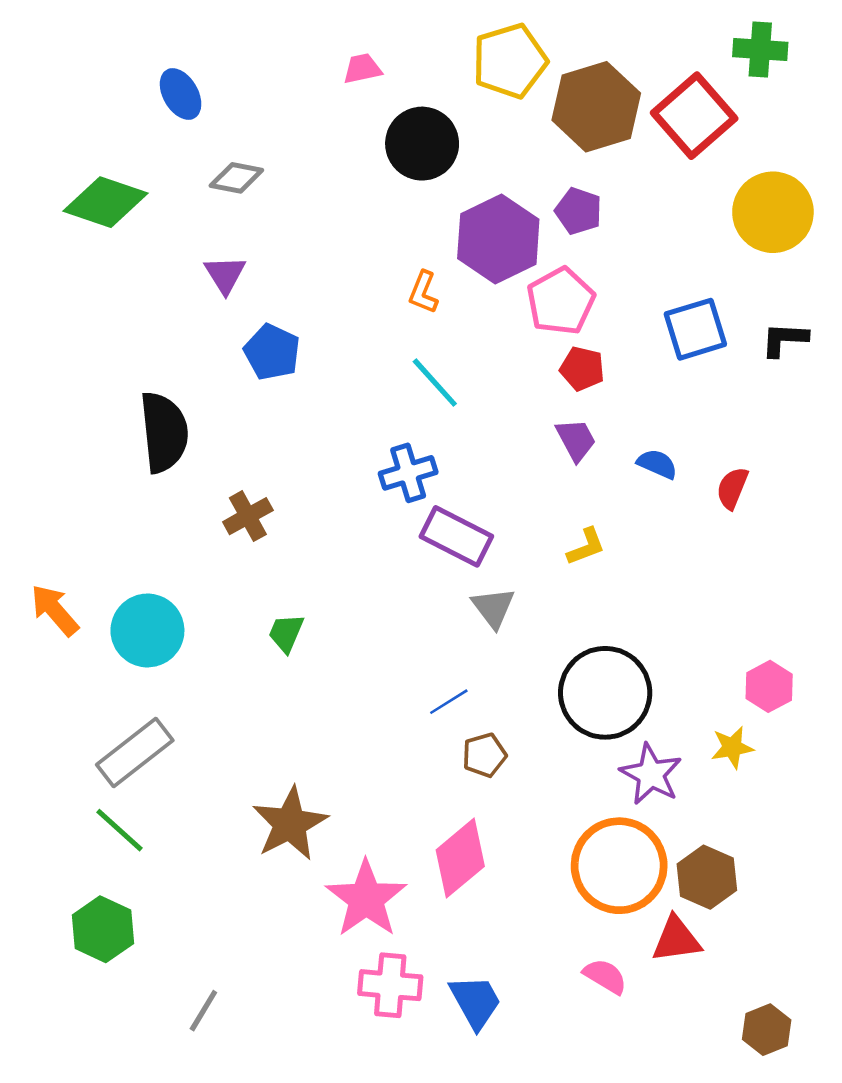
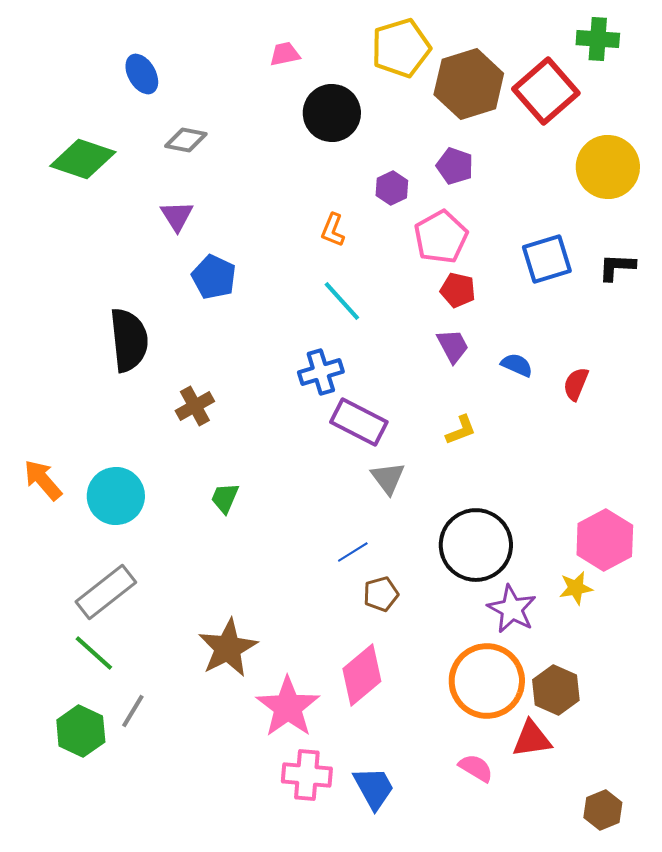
purple hexagon: (498, 239) -> (392, 188), size x0.5
pink hexagon: (769, 686) -> (605, 540), size x1.5
gray line: (203, 1011) -> (133, 711), moved

